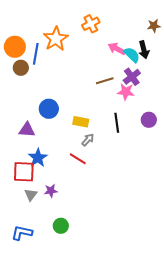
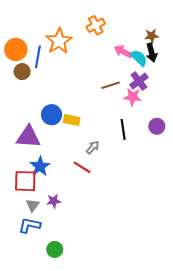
brown star: (154, 26) -> (152, 36), moved
yellow rectangle: (81, 122) -> (72, 120), moved
purple triangle: (27, 130) -> (28, 137), size x1.4
green circle: (61, 226) -> (55, 249), moved
blue L-shape: (22, 233) -> (29, 225), moved

